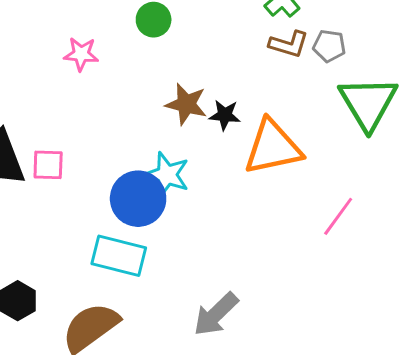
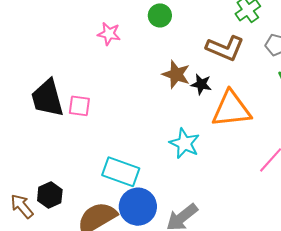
brown L-shape: (289, 44) -> (225, 48), moved, size x1.4
cyan star: (167, 175) -> (185, 143), moved
blue circle: (138, 199) -> (138, 207), moved

